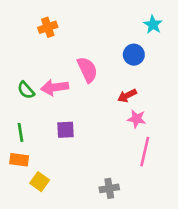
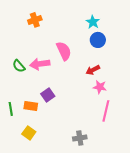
cyan star: (153, 25) -> (93, 22), moved
purple square: (66, 130) -> (48, 95), turned -32
green line: (20, 132) -> (11, 109), moved
orange rectangle: (19, 160) -> (31, 106), moved

